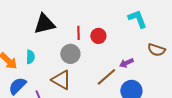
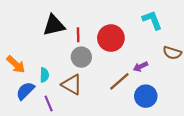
red line: (78, 33) -> (78, 35), moved
red circle: (98, 36) -> (111, 38), size x1.6
cyan semicircle: (30, 57) -> (44, 75), moved

